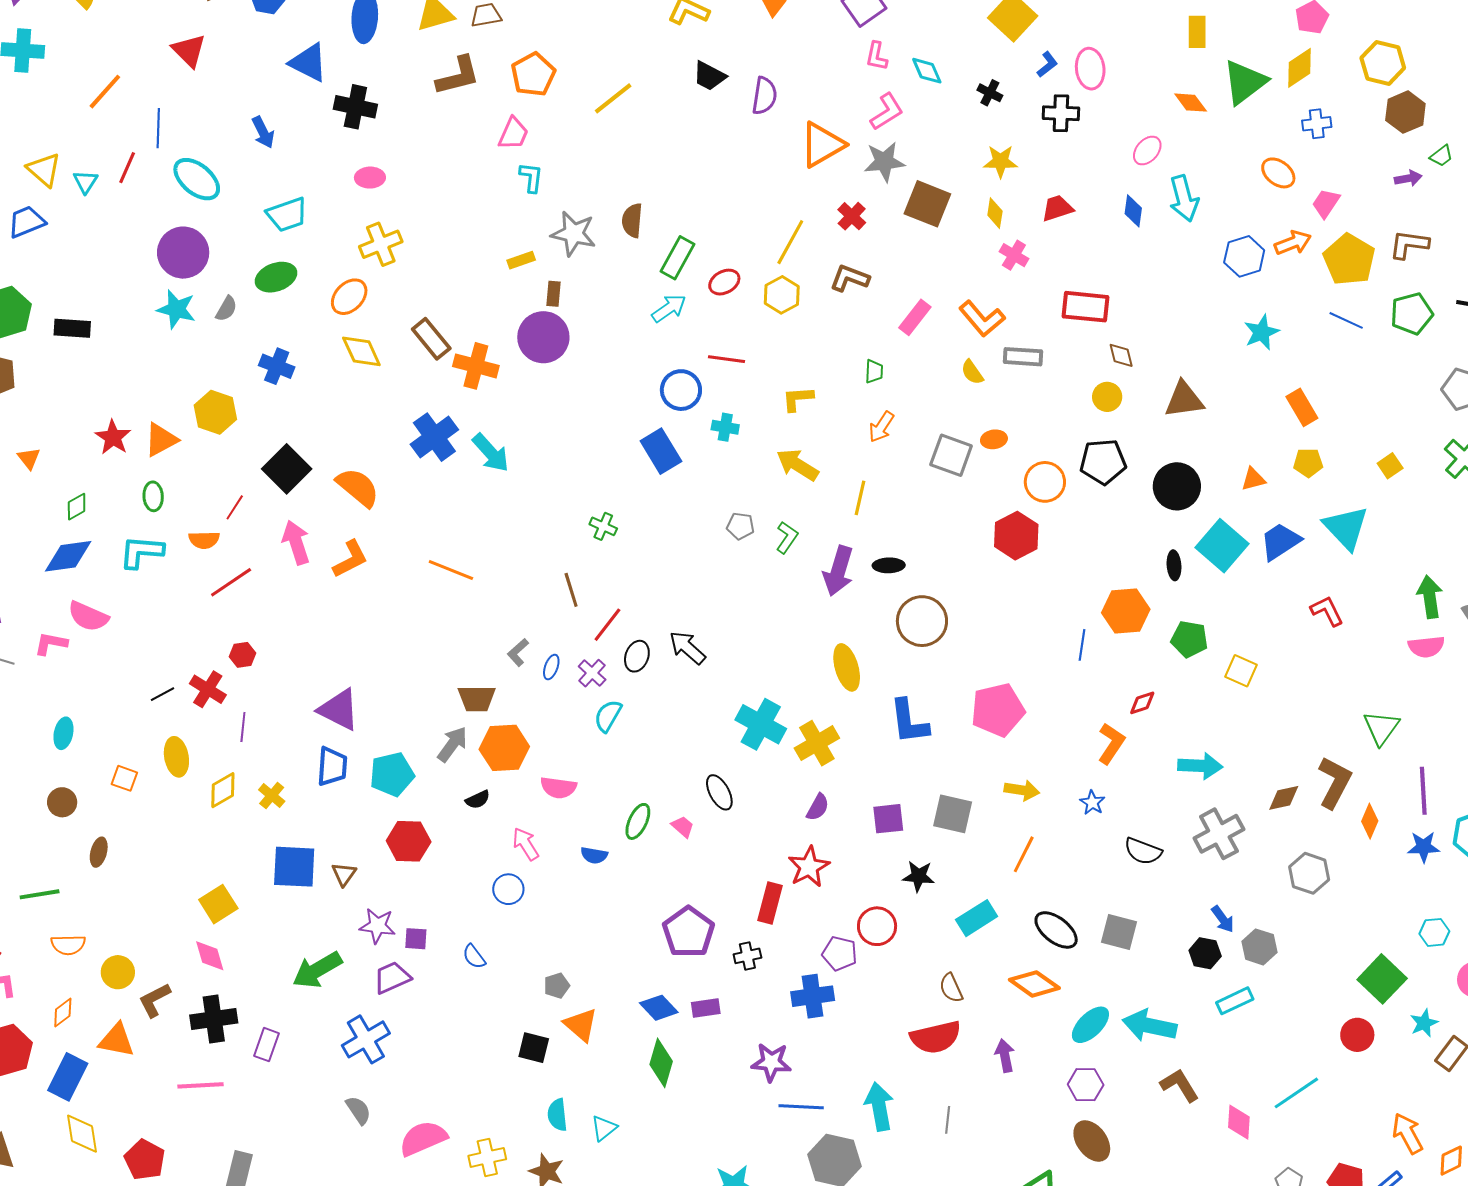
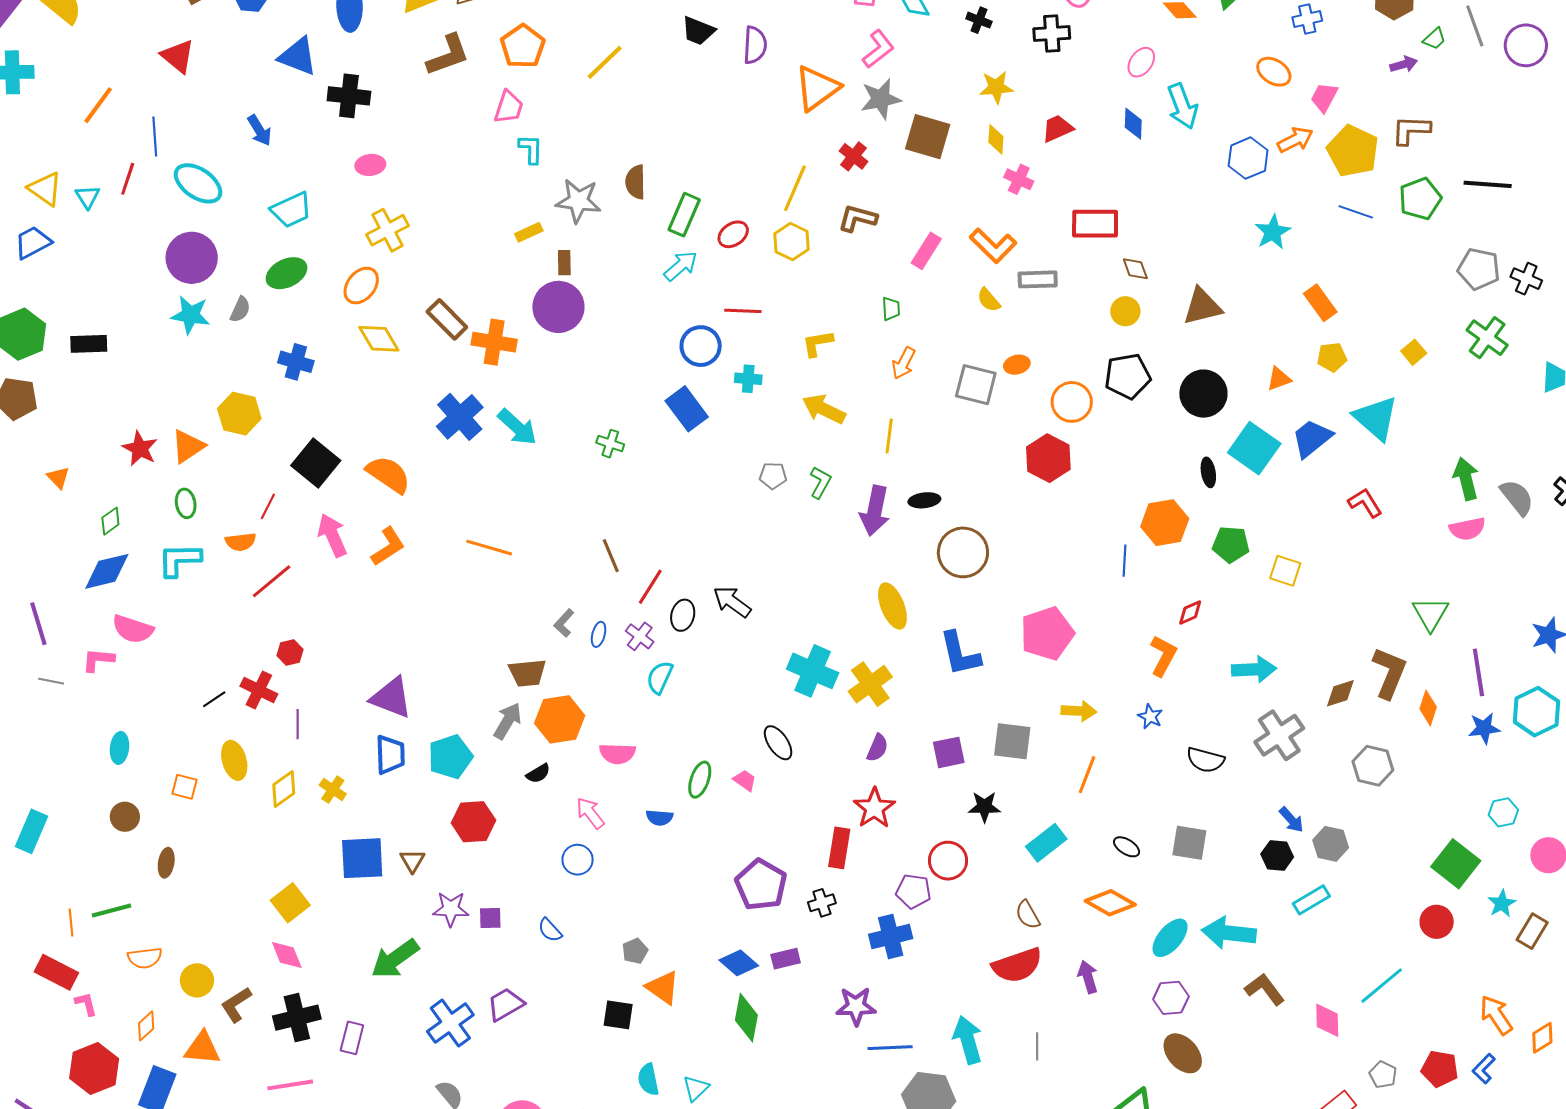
green cross: (603, 526) -> (610, 444), moved
black ellipse: (1056, 930) -> (1127, 847), size x0.6
purple trapezoid: (392, 978) -> (505, 1004), moved

